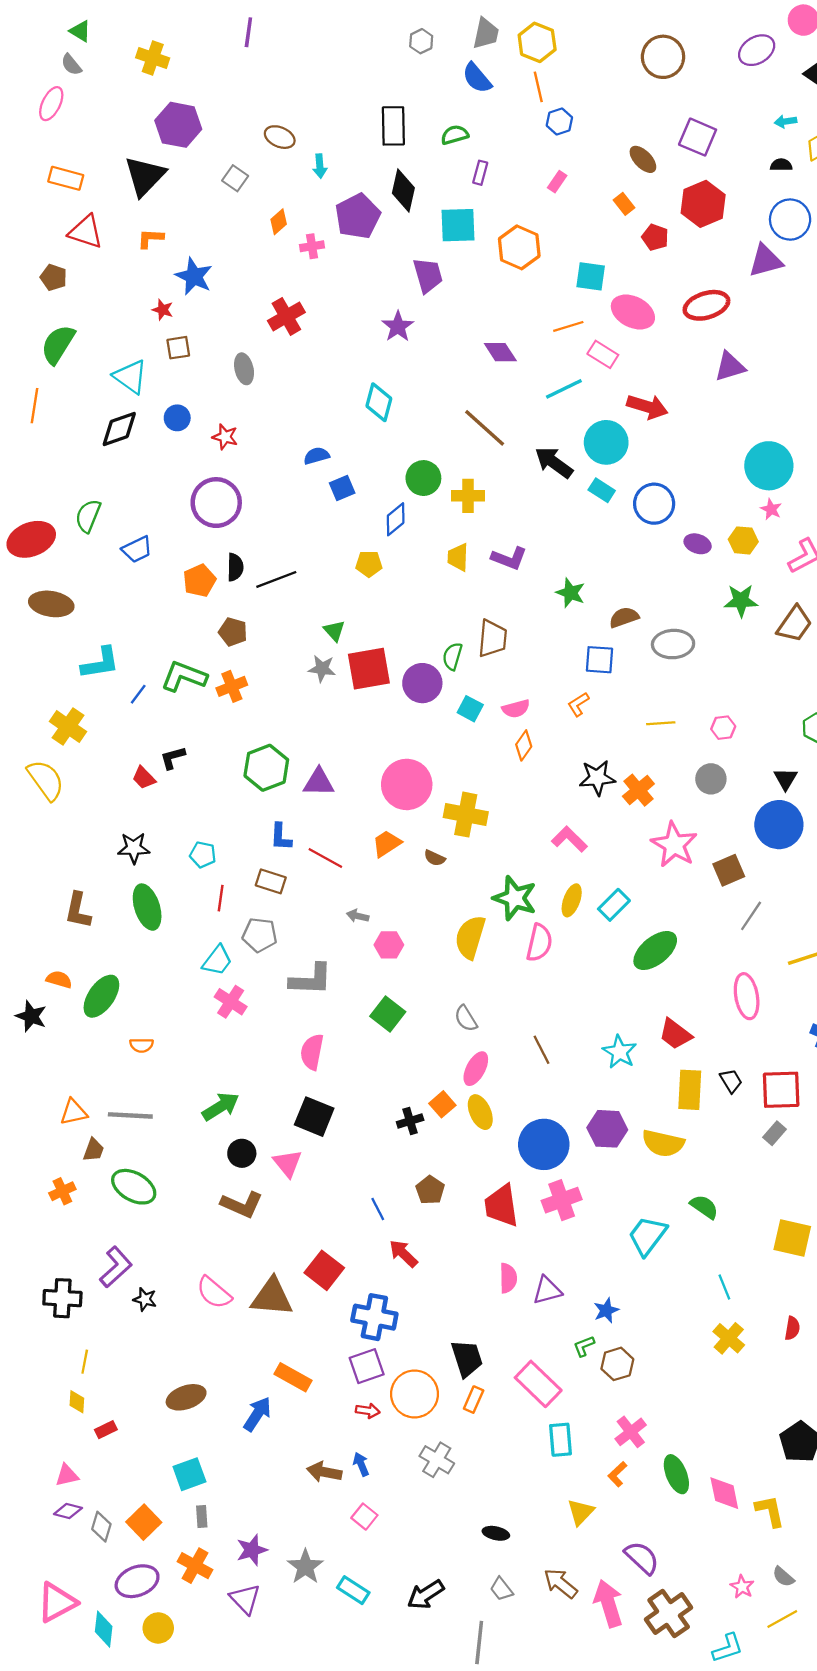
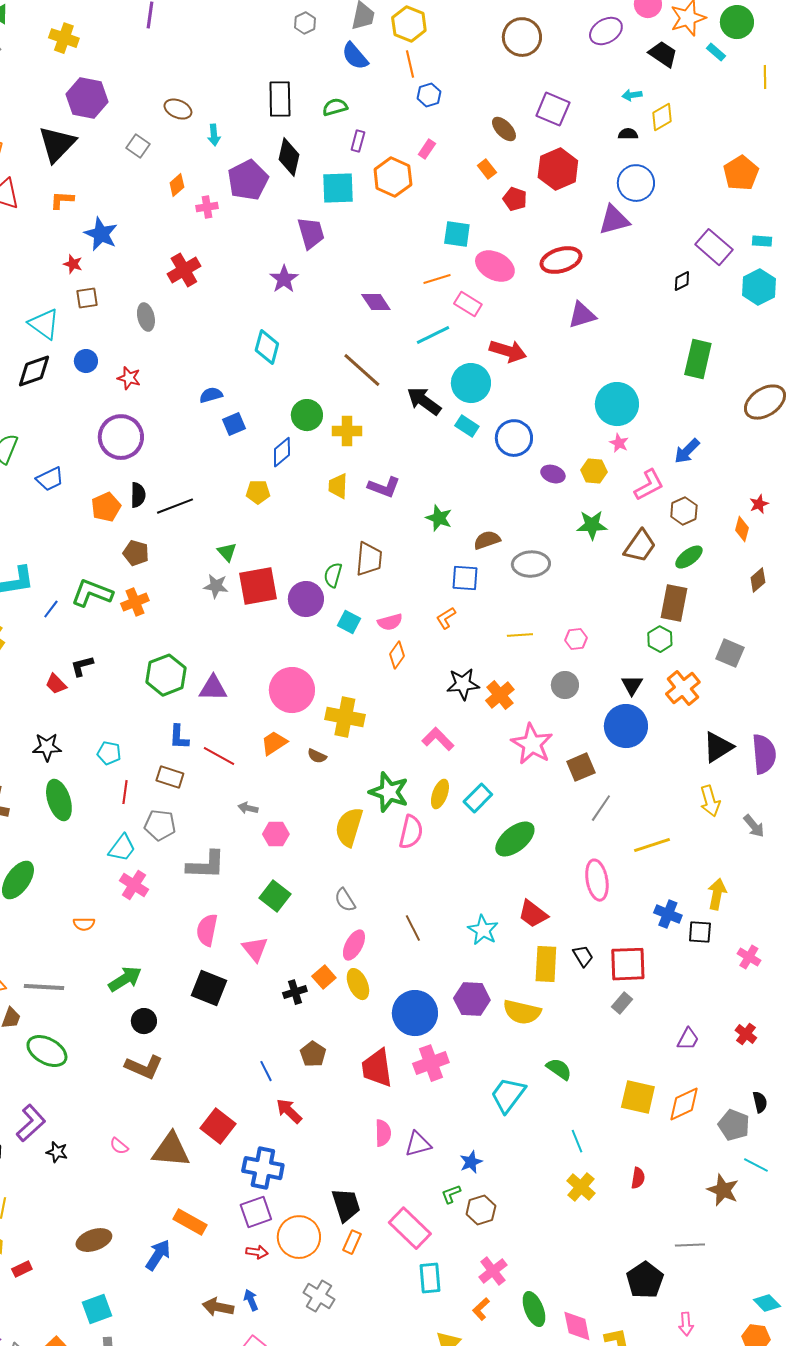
orange hexagon: (519, 247) -> (393, 177), moved
orange semicircle: (142, 1045) -> (84, 924), moved
pink triangle: (287, 1163) -> (255, 949), moved
pink semicircle: (214, 1293) -> (119, 1146), size x0.6

